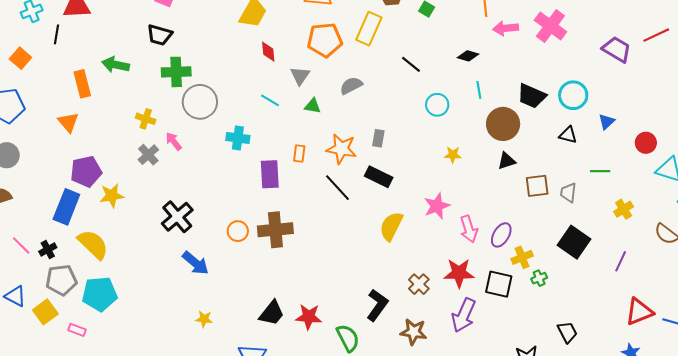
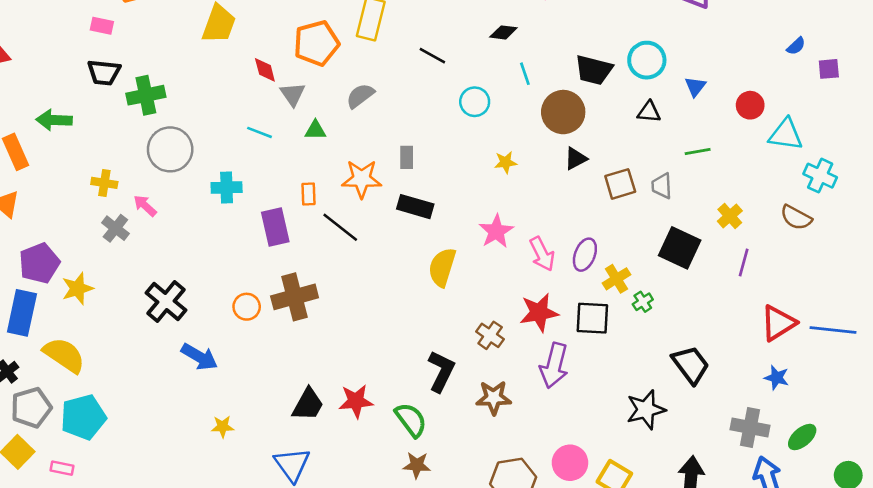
red diamond: (268, 52) -> (265, 70), moved
green cross: (176, 72) -> (146, 95), moved
black line: (338, 188) -> (340, 227), moved
yellow cross: (624, 209) -> (730, 216), moved
black trapezoid: (567, 332) -> (691, 365), size x1.4

